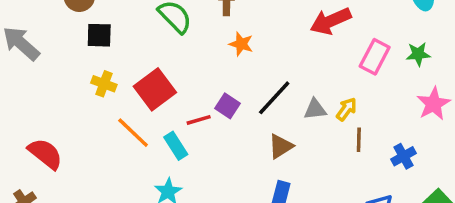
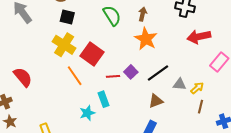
orange star: (241, 44) -> (146, 39), size x1.6
yellow cross: (104, 84) -> (64, 45), size x1.6
red square: (155, 89) -> (92, 54), turned -30
cyan rectangle: (176, 146) -> (103, 99), moved

